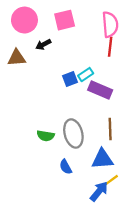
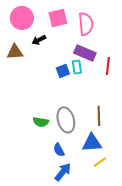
pink semicircle: (110, 24) -> (86, 24), moved
red line: (110, 47) -> (108, 66), moved
cyan rectangle: (86, 75) -> (77, 67), turned -64
purple rectangle: (100, 90) -> (85, 53), moved
blue arrow: (99, 191) -> (63, 172), moved

